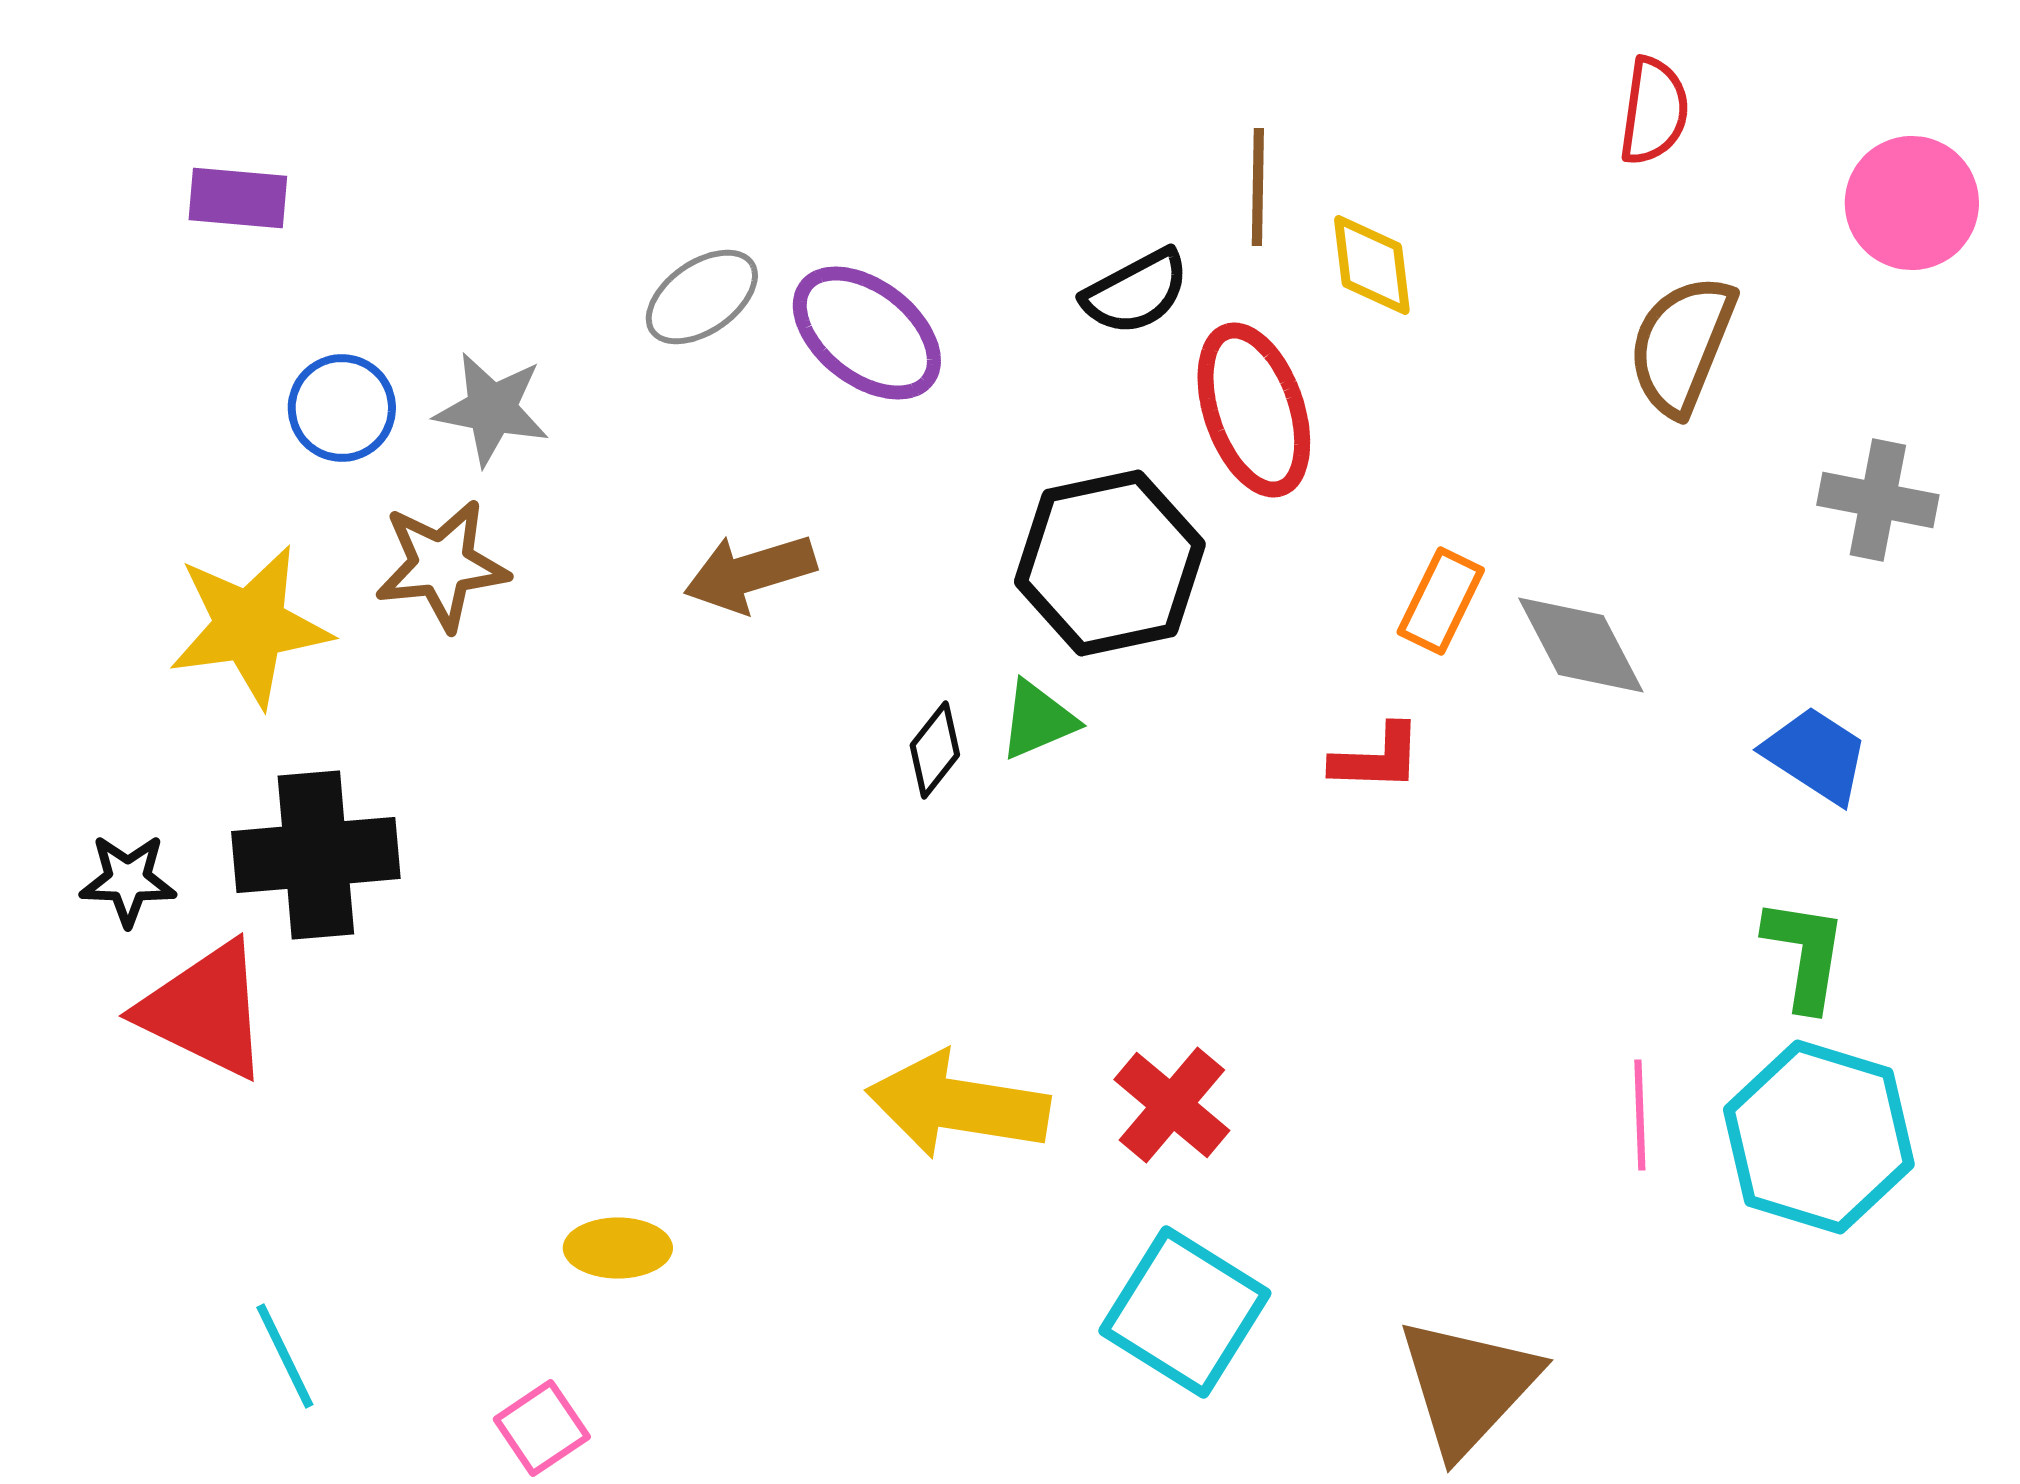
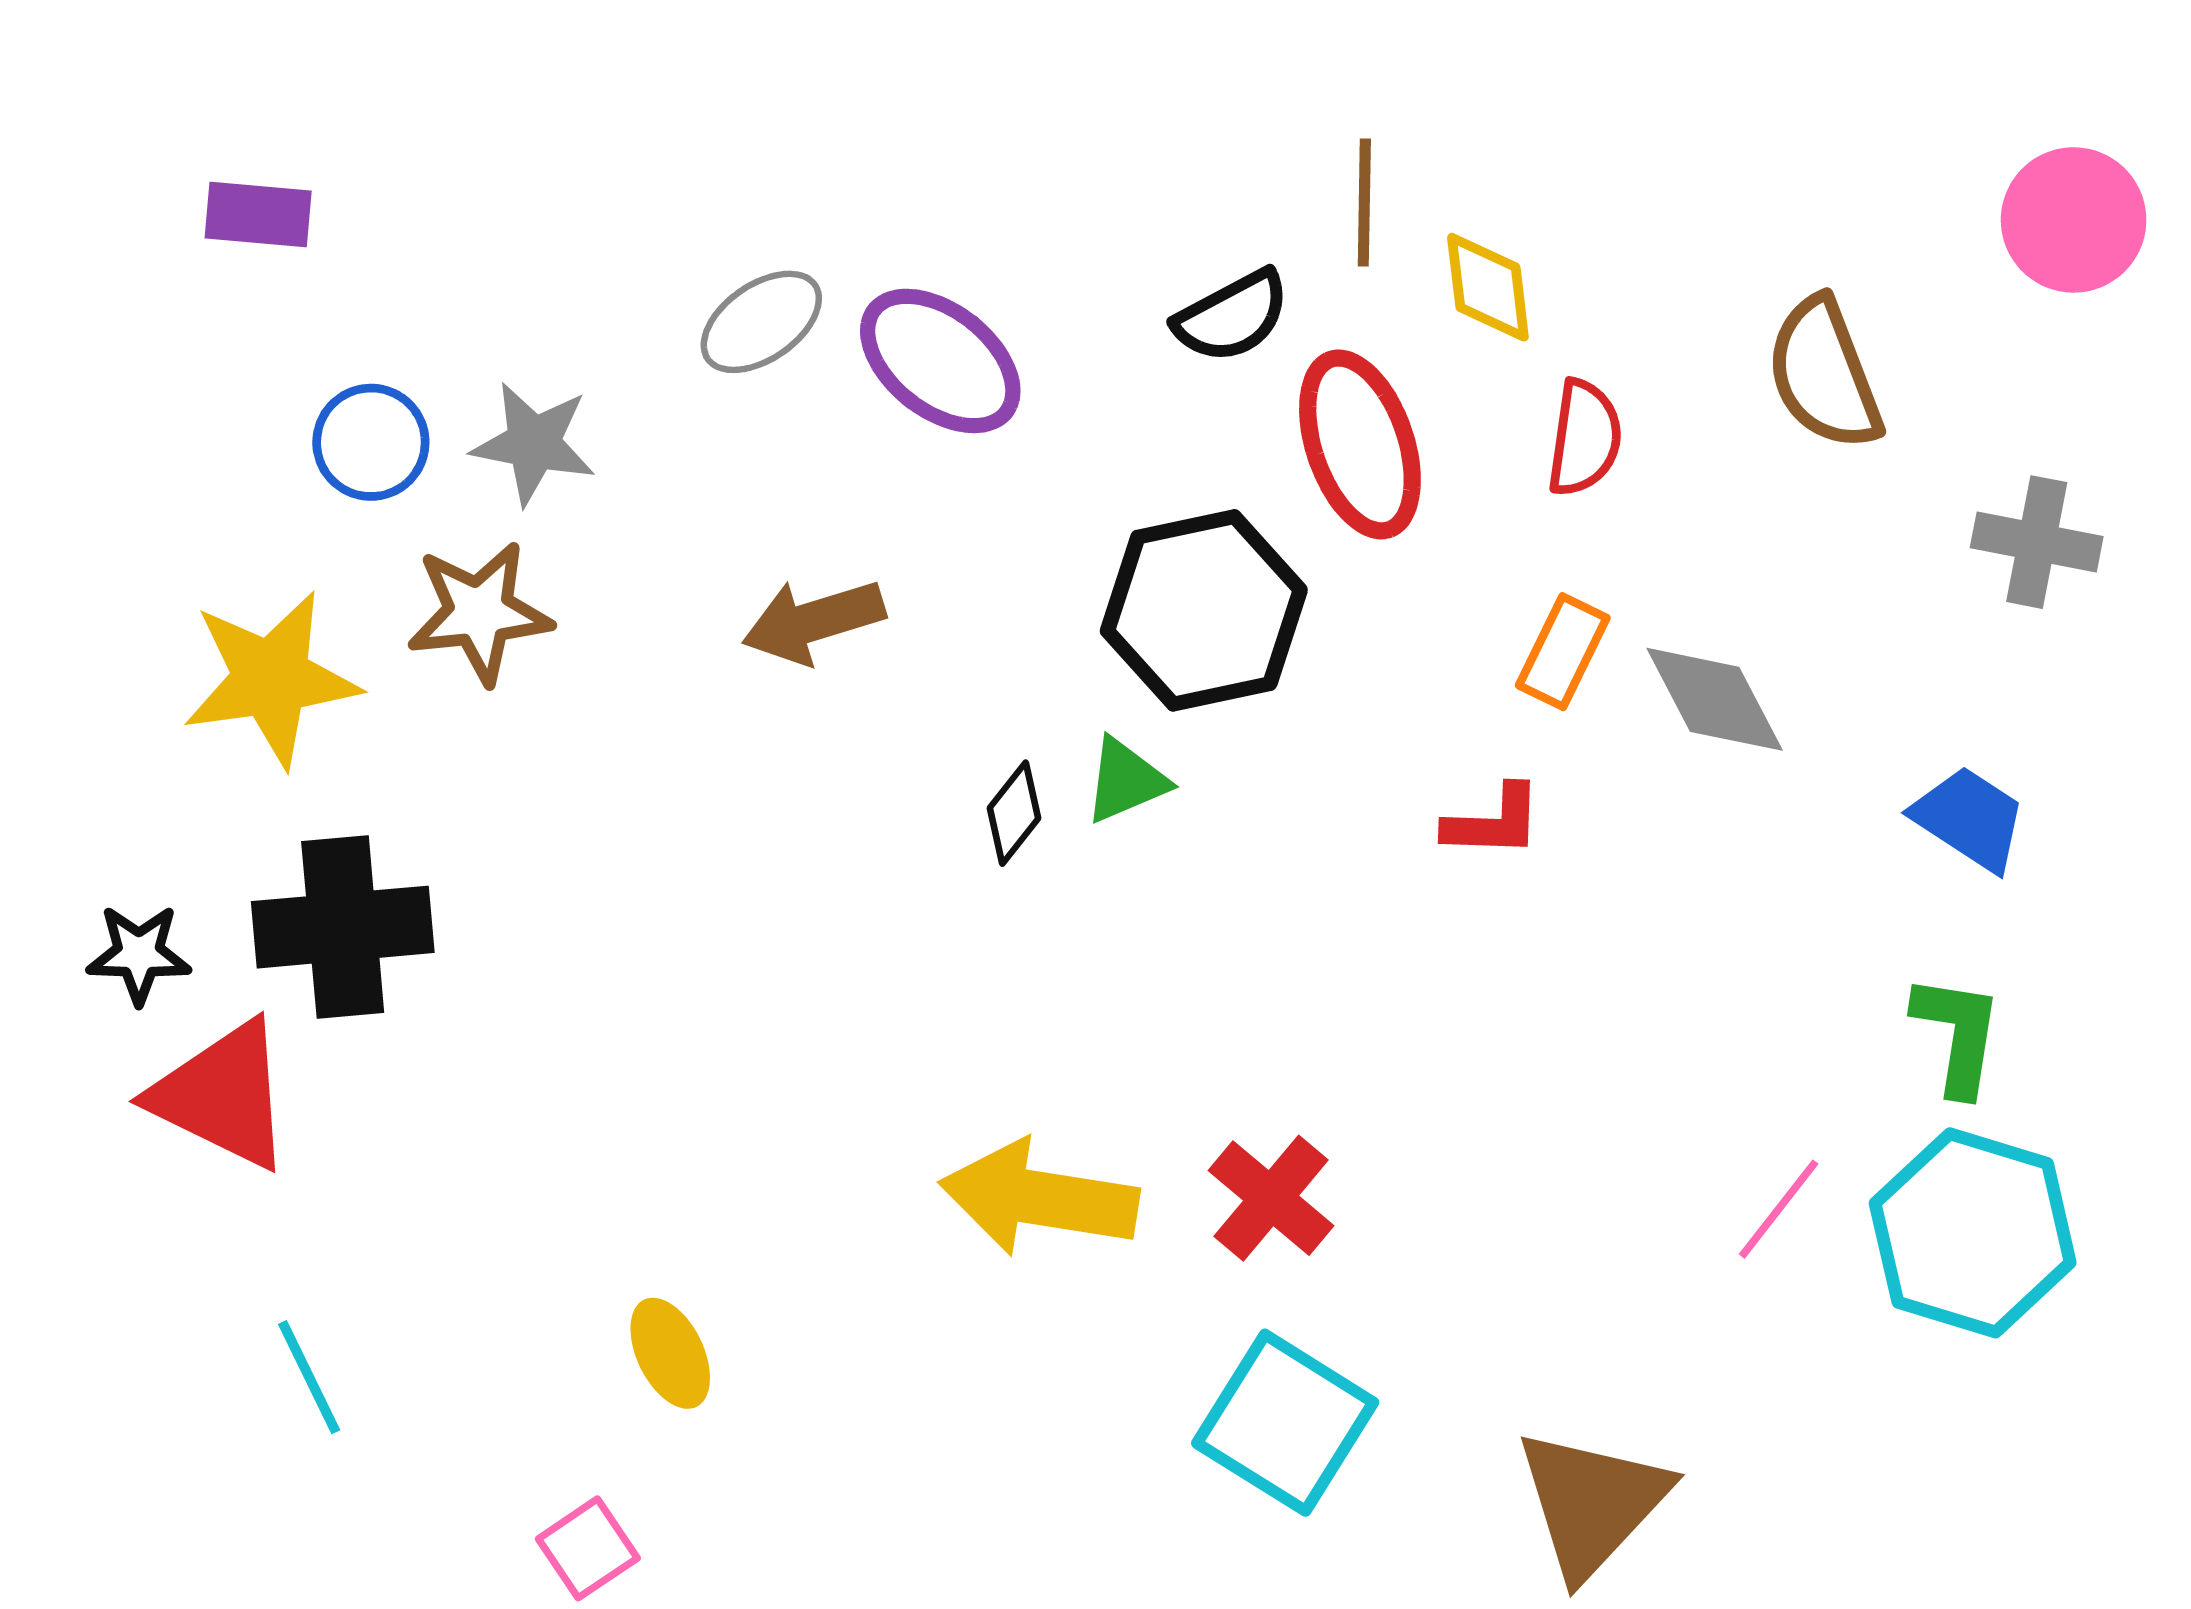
red semicircle: (1654, 111) -> (1584, 438), moved
brown semicircle: (1682, 345) -> (1824, 374), turned -43
pink line: (1640, 1115) -> (1779, 1209), turned 40
yellow ellipse: (618, 1248) -> (670, 1353), turned 64
cyan line: (285, 1356) -> (309, 1377), moved

